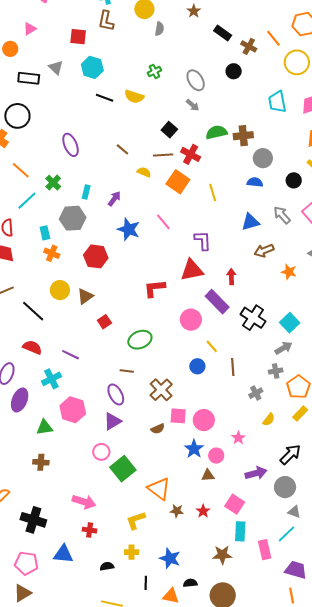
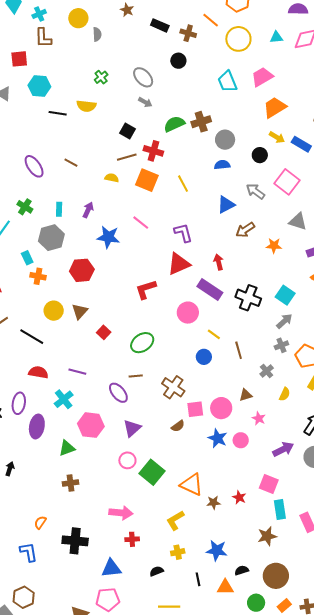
brown line: (122, 149) -> (71, 163), moved
purple ellipse: (116, 394) -> (118, 393), moved
brown triangle: (208, 475) -> (246, 395), moved
pink pentagon: (26, 563) -> (108, 599), moved

